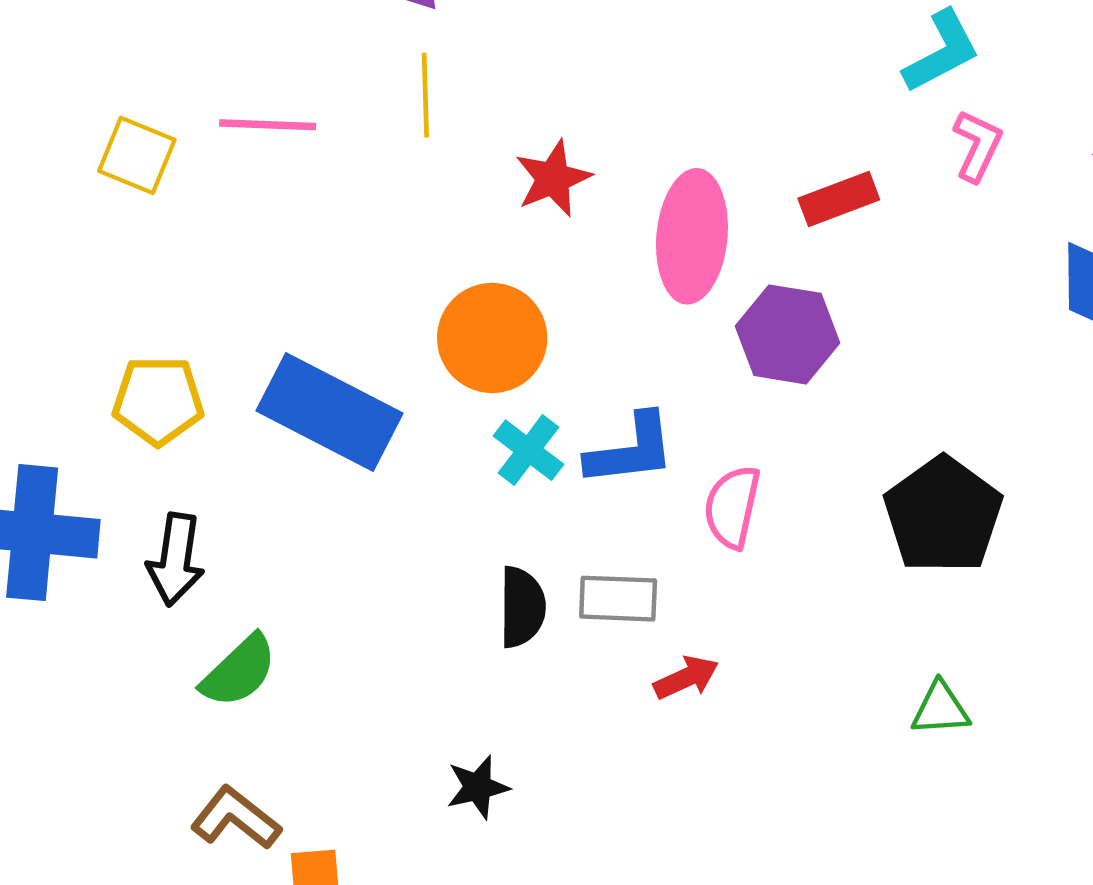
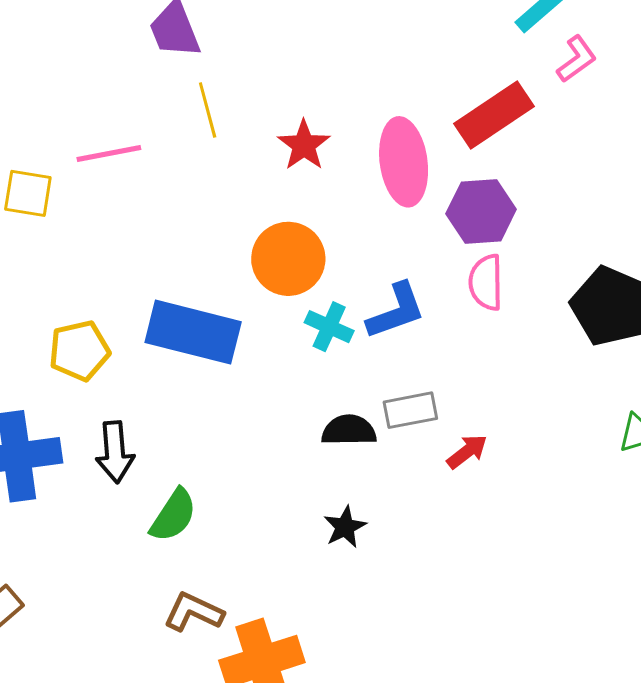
pink L-shape: (977, 146) -> (577, 59), turned 42
red rectangle: (839, 199) -> (494, 115), size x1.5
pink semicircle: (732, 507) -> (486, 282), moved
black semicircle: (522, 607) -> (349, 430), turned -78
black star: (478, 787) -> (345, 527), moved

